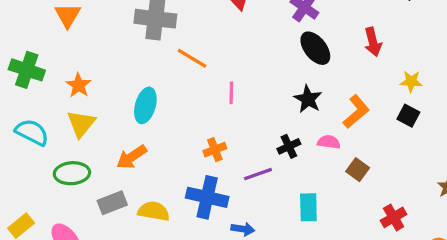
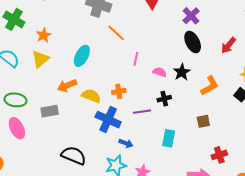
red arrow: (373, 42) -> (228, 45), turned 42
pink semicircle: (329, 142) -> (160, 72), moved
brown square: (358, 170) -> (203, 121), turned 32
green ellipse: (72, 173) -> (15, 100), moved
yellow semicircle: (154, 211) -> (91, 96), moved

